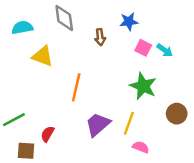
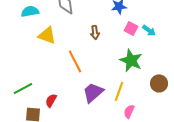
brown arrow: (100, 37) -> (95, 32), moved
orange line: (76, 87) -> (75, 61), turned -40
pink semicircle: (141, 147) -> (129, 111), turned -88

